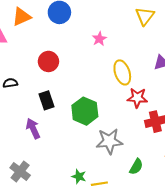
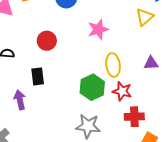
pink star: (99, 39) -> (98, 29), size x1.5
green hexagon: (85, 111) -> (92, 87), moved

